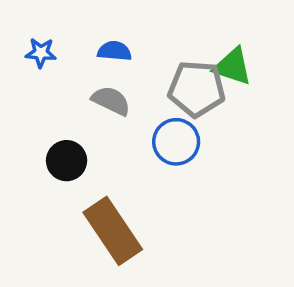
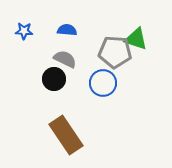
black circle: (67, 161) -> (54, 79), moved

